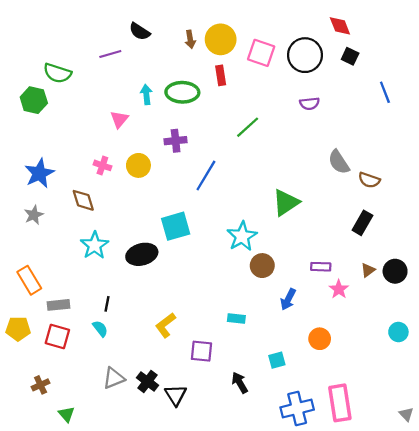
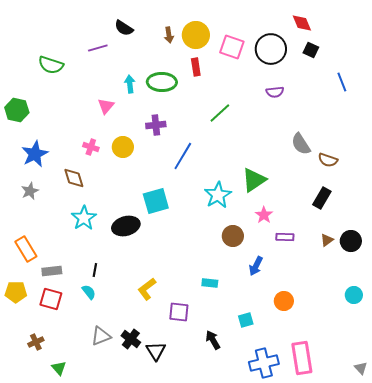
green hexagon: (34, 100) -> (17, 110), moved
cyan star: (242, 236) -> (218, 195), moved
pink star: (339, 289) -> (264, 215), moved

